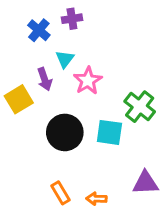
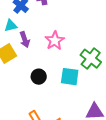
cyan triangle: (65, 59) -> (11, 26), moved, turned 40
black circle: (65, 132) -> (39, 77), size x0.6

